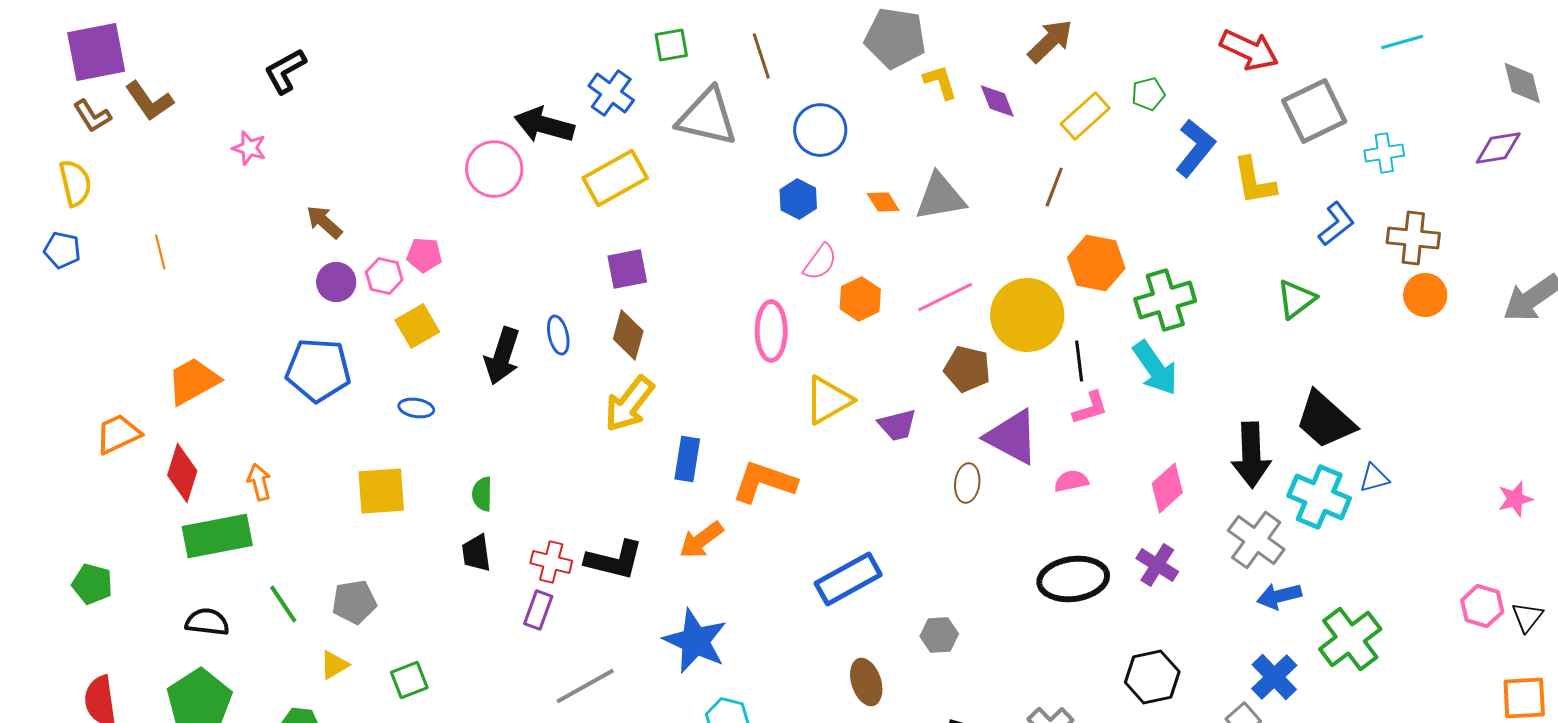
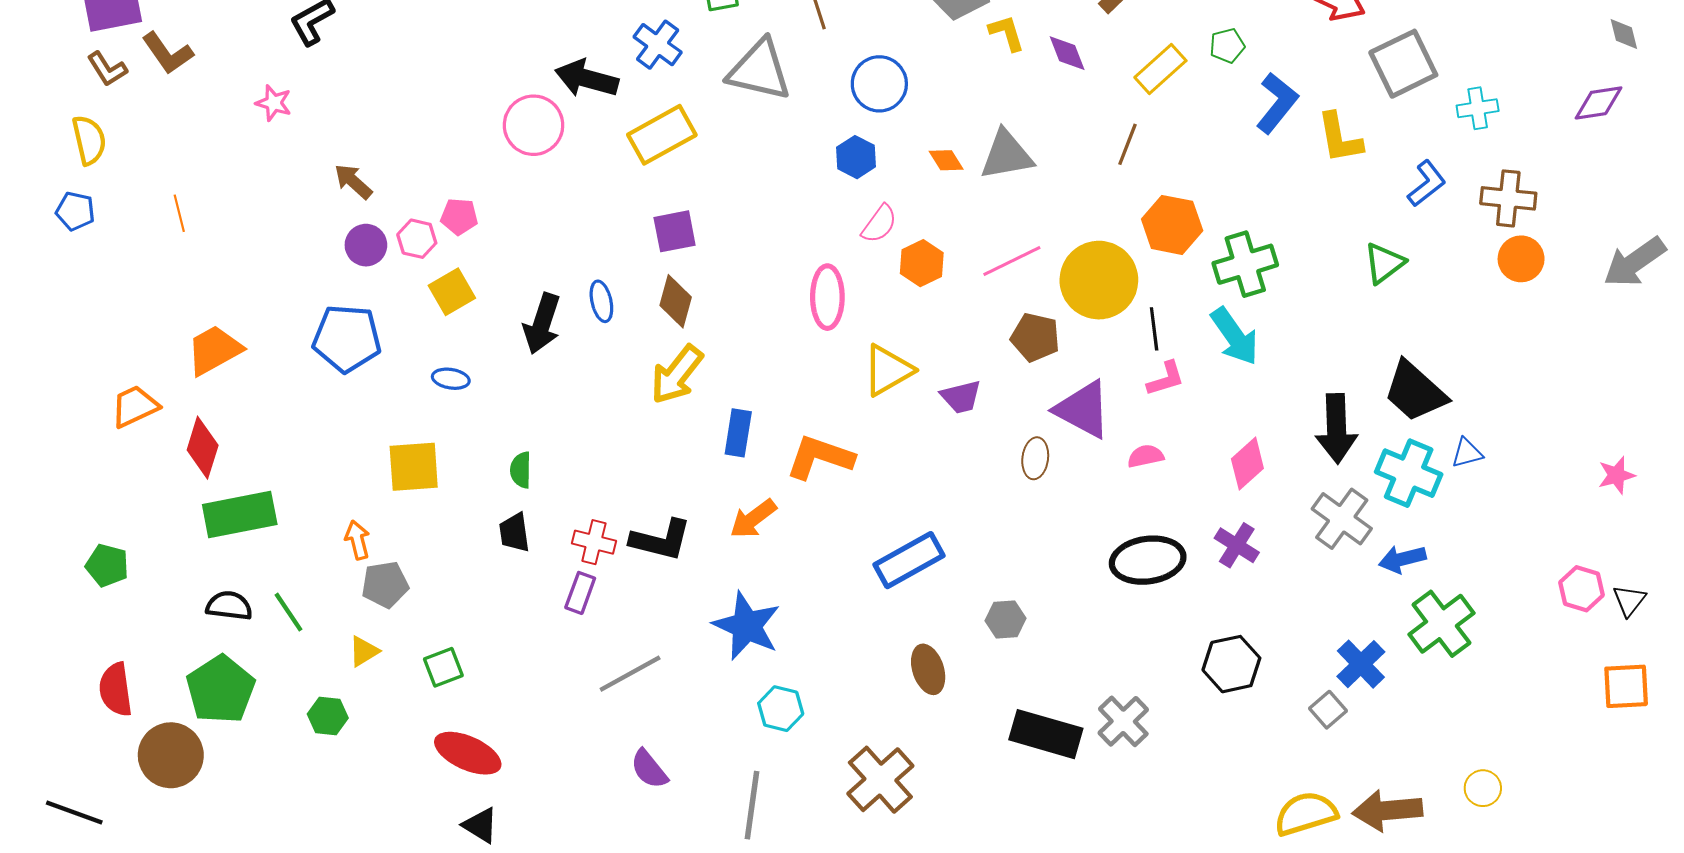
gray diamond: (1522, 83) -> (1624, 34), size x0.7
orange arrow: (259, 482) -> (357, 540), moved
blue arrow: (1279, 596) -> (1402, 559), moved
green line: (283, 604) -> (289, 612), moved

